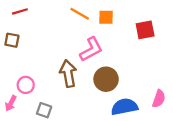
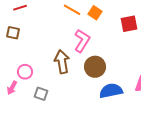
orange square: (106, 17) -> (95, 13), turned 32
pink L-shape: (91, 49) -> (82, 41), turned -30

